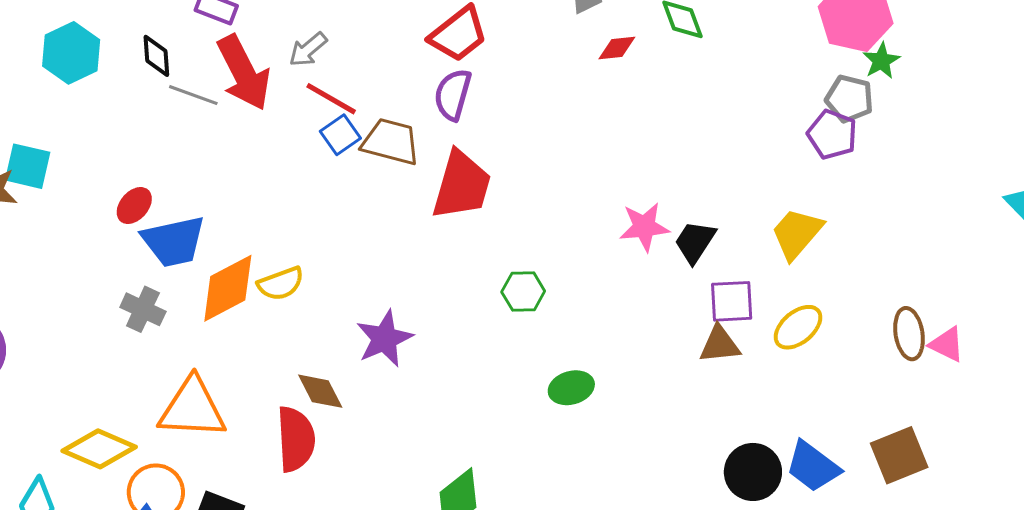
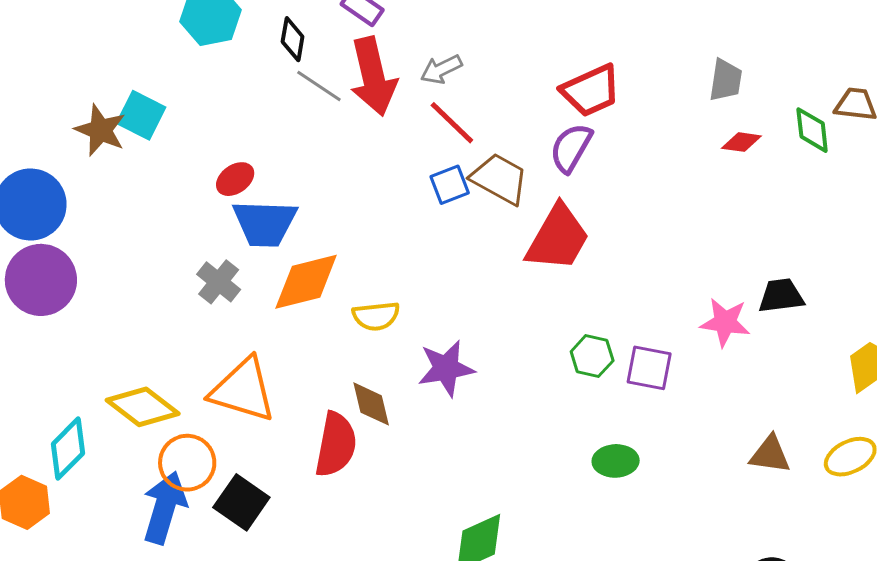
blue square: (340, 135) -> (450, 185), moved
black trapezoid: (695, 242) -> (781, 296), moved, turned 36
yellow semicircle: (281, 284) -> (376, 316), moved
purple square: (732, 301) -> (649, 368), moved

